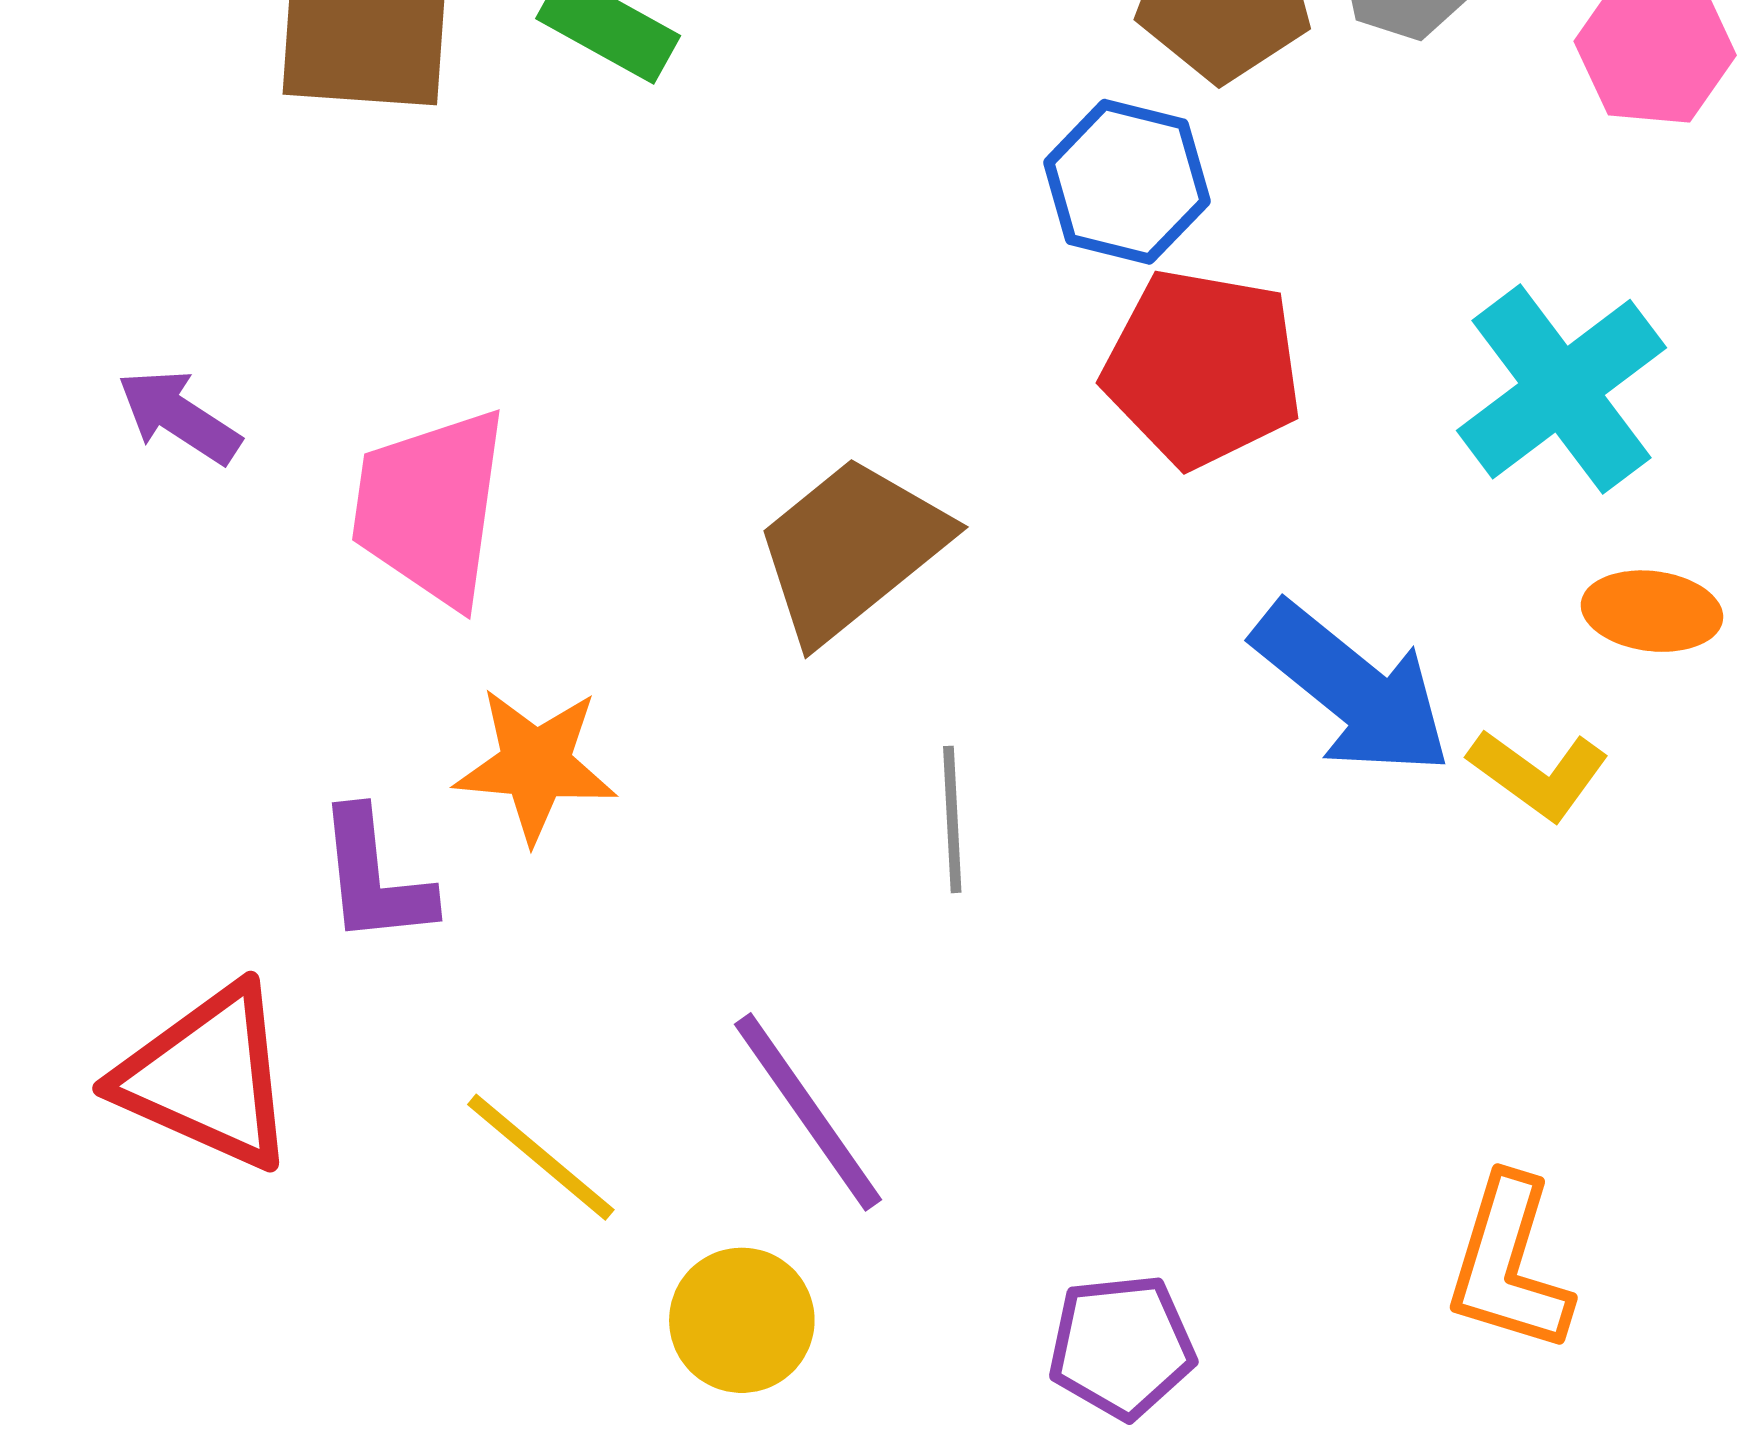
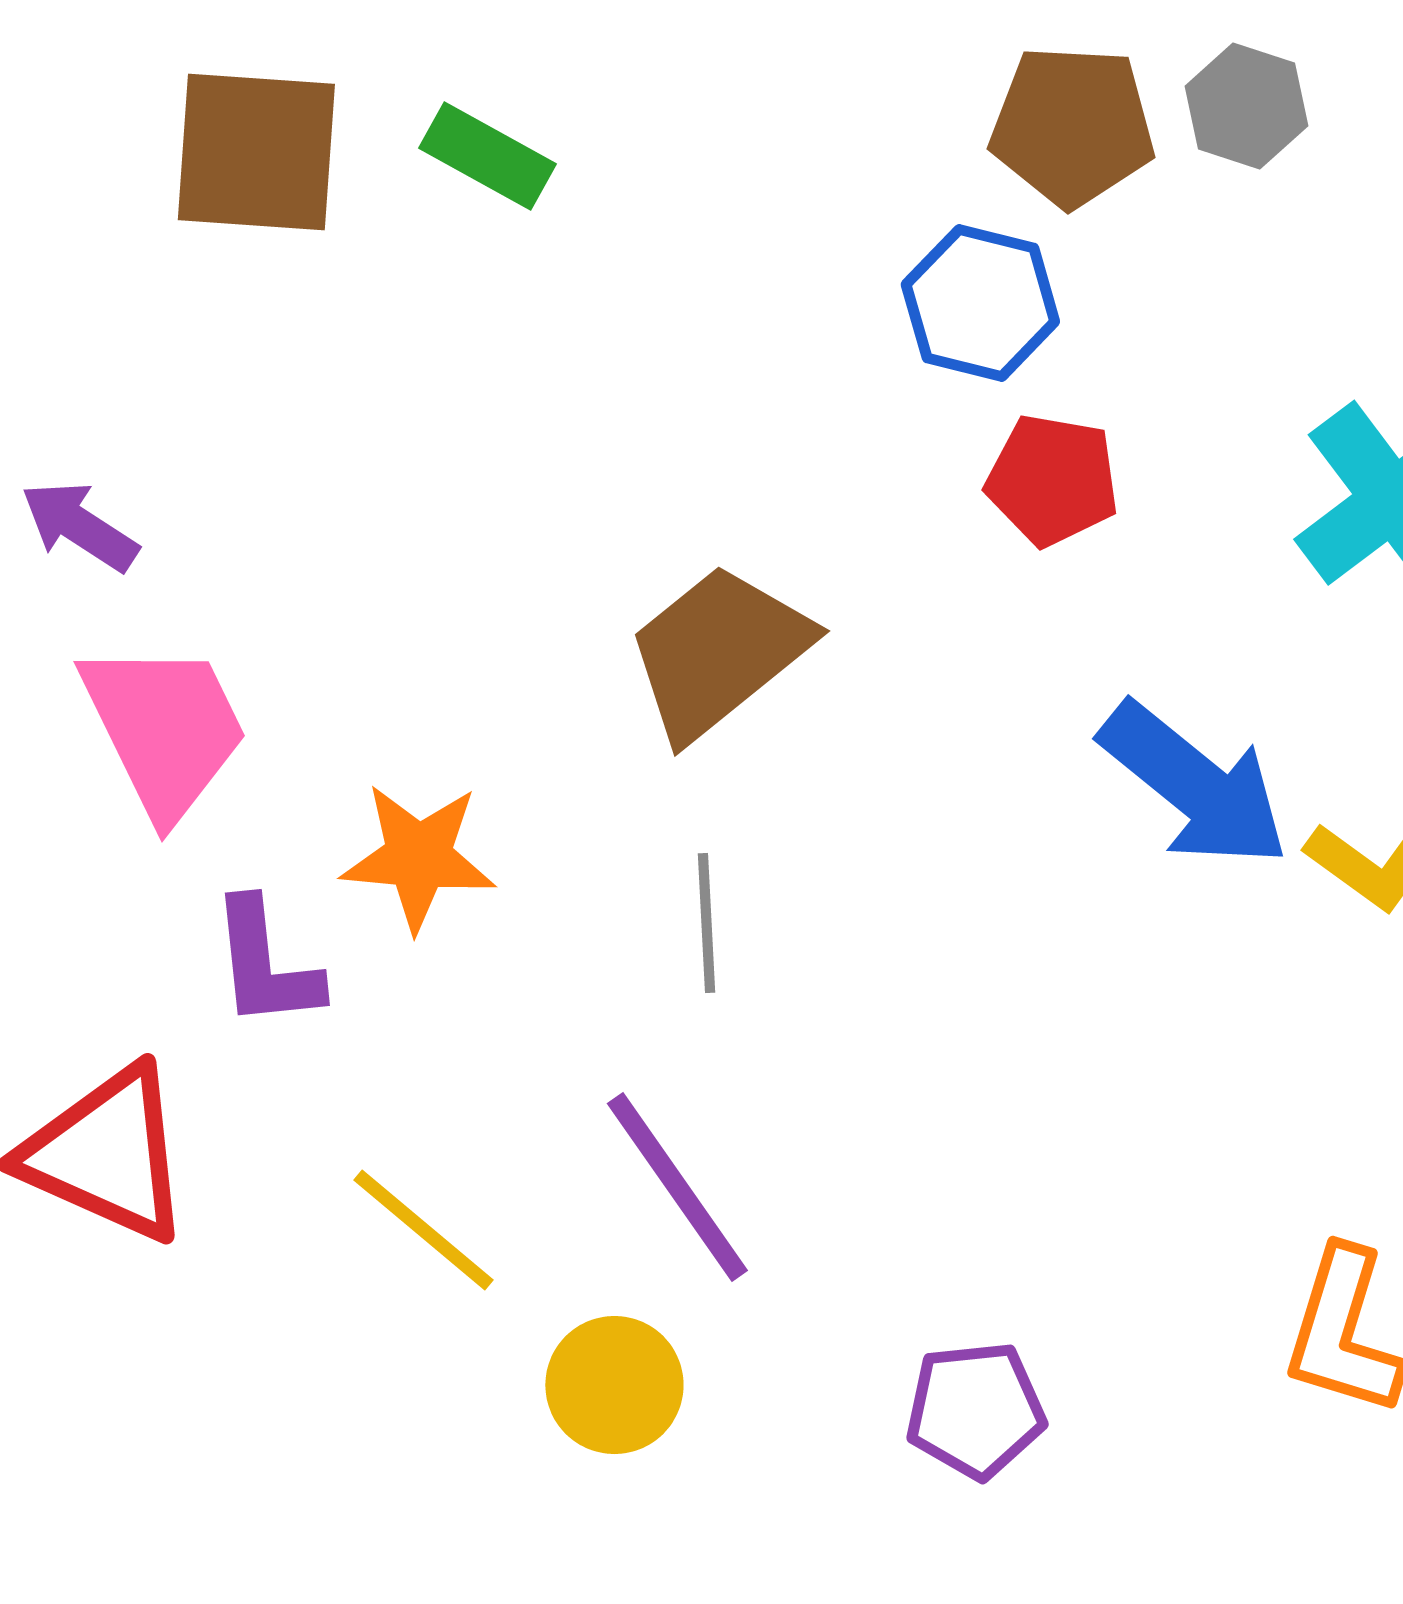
red pentagon: (1203, 368) -> (1052, 480), size x0.7
pink trapezoid: (430, 507) -> (164, 729), moved, turned 146
gray line: (952, 819) -> (706, 923), moved

